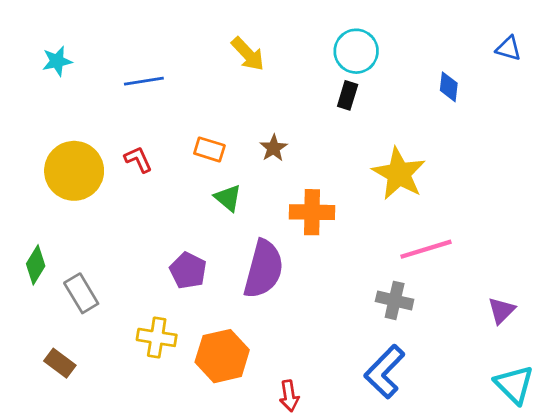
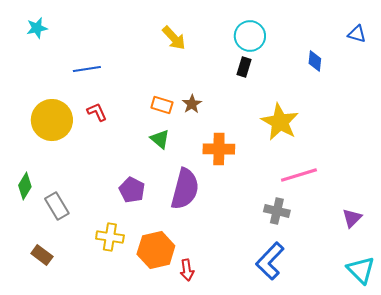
cyan star: (57, 61) -> (37, 28), moved
blue line: (144, 81) -> (87, 69), moved
orange rectangle: (209, 149) -> (162, 105), moved
red arrow: (289, 396) -> (187, 270), moved

